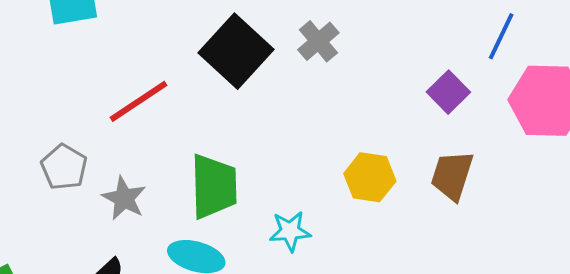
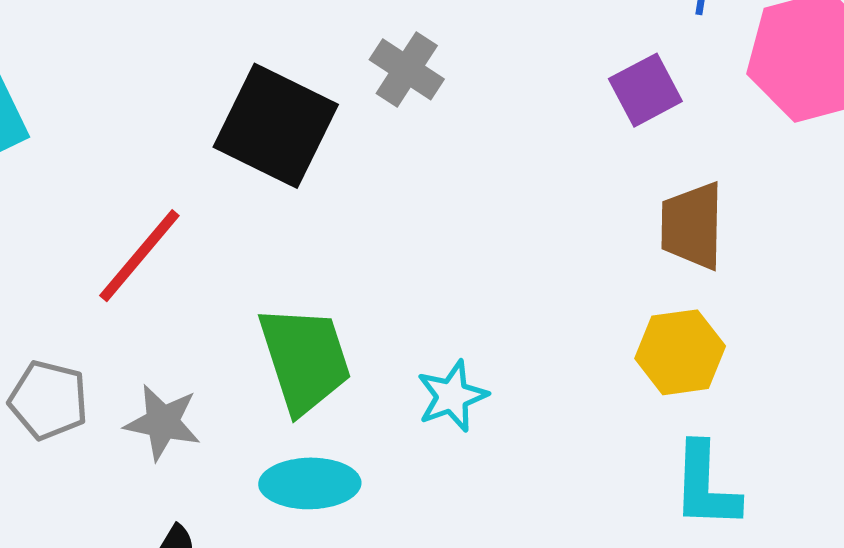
purple square: (448, 92) -> (645, 90), turned 33
yellow hexagon: (370, 177) -> (680, 352), moved

